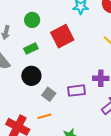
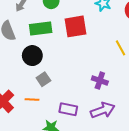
green rectangle: (31, 49) -> (41, 28), size x1.5
purple rectangle: (76, 91) -> (68, 109), moved

